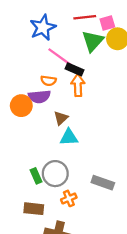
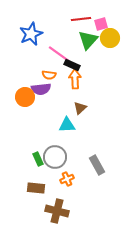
blue star: (43, 27) -> (31, 34), moved
brown triangle: (61, 118) -> (80, 108), moved
gray rectangle: (103, 183) -> (97, 165), turned 42

